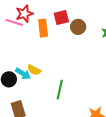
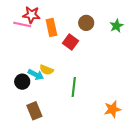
red star: (24, 14) -> (31, 15), turned 30
red square: (61, 18) -> (71, 42), moved, turned -35

